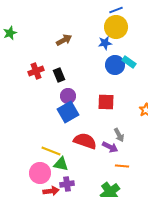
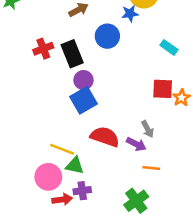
cyan rectangle: (129, 62) -> (169, 47), moved
blue circle: (115, 65) -> (107, 36), moved
black rectangle: (59, 75) -> (72, 54), size x1.5
red square: (106, 102) -> (163, 89), moved

